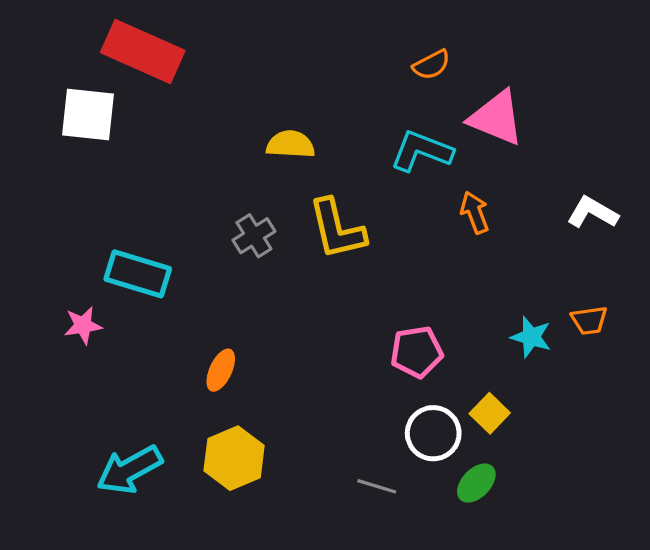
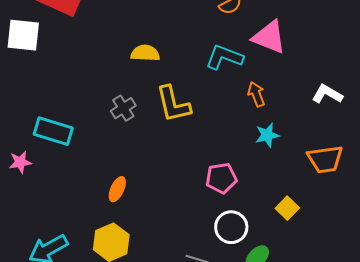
orange trapezoid: (589, 320) -> (325, 159), size x1.6
cyan star: (531, 337) -> (267, 135), moved, turned -30
orange ellipse: (221, 370) -> (117, 189), moved
yellow square: (490, 413) -> (287, 208), moved

